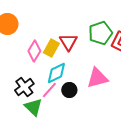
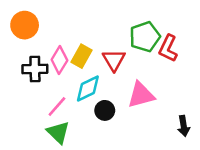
red triangle: (68, 42) -> (114, 60), moved
black cross: (24, 87) -> (35, 69), moved, turned 36
pink line: (49, 90) -> (57, 107), moved

